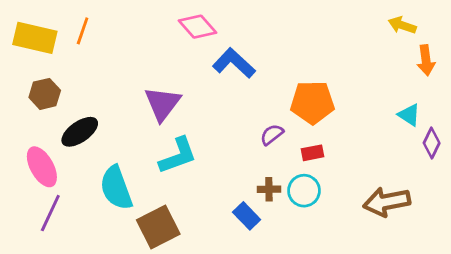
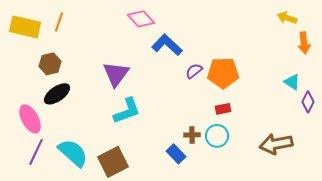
brown hexagon: (45, 94) -> (50, 64), moved
purple semicircle: (272, 135) -> (194, 71), moved
cyan semicircle: (116, 188) -> (73, 153), moved, turned 152

